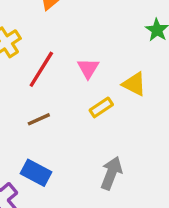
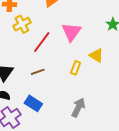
pink triangle: (88, 68) -> (71, 32), moved, size x1.5
yellow rectangle: (101, 107) -> (76, 68), turned -40

